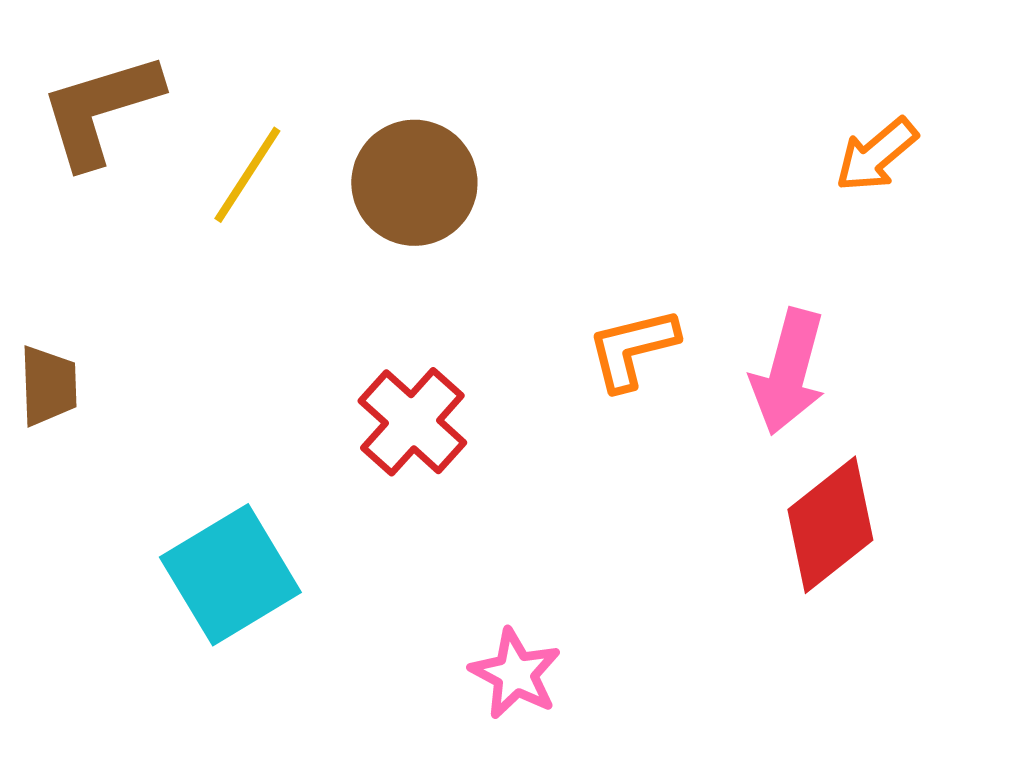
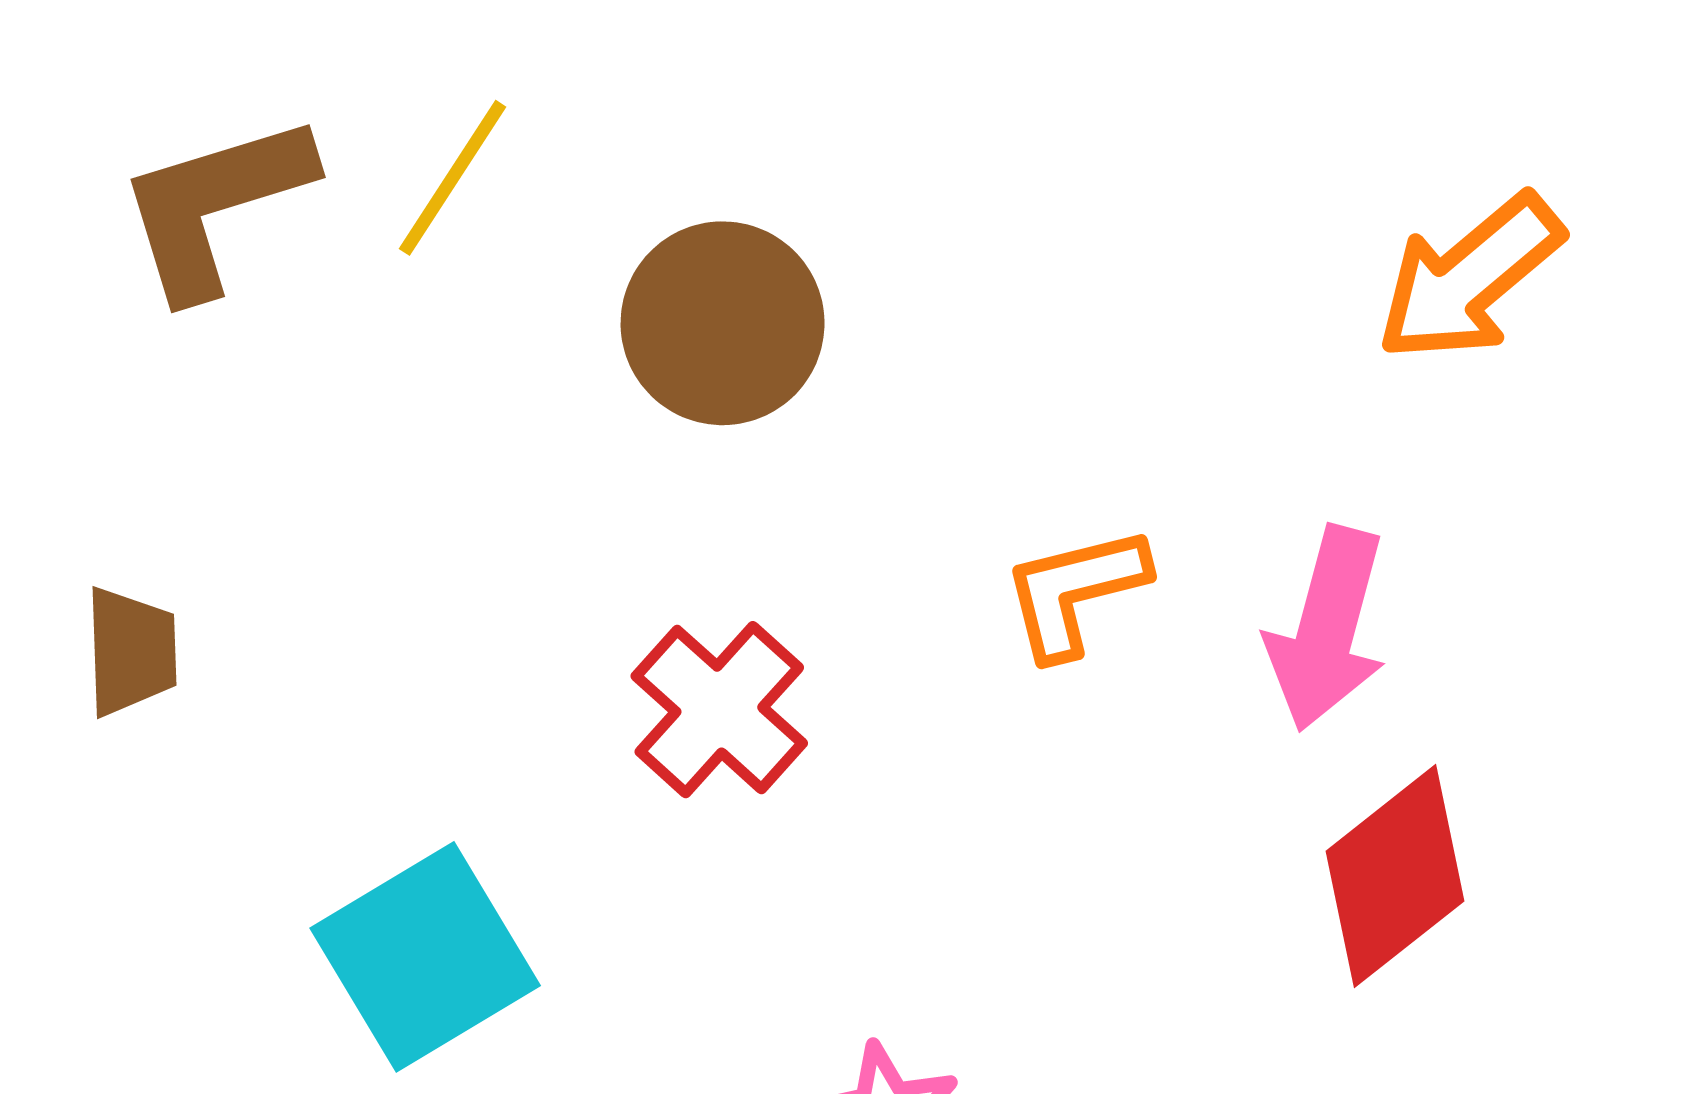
orange arrow: (876, 155) -> (1469, 278), size x1.4
yellow line: (247, 175) -> (453, 178), moved

